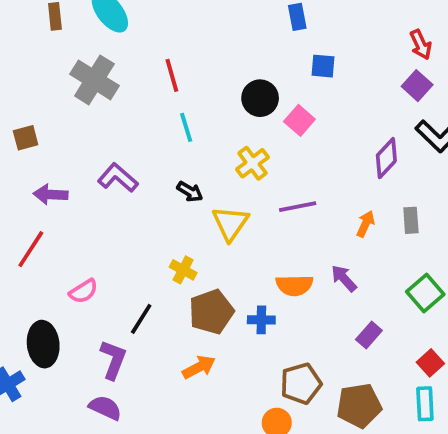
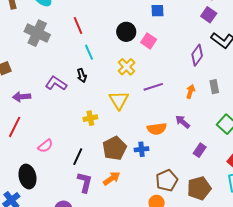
black arrow: (190, 192) -> (82, 75), moved, turned 48
yellow cross: (183, 270) -> (90, 118), moved, turned -32
purple L-shape: (113, 360) -> (85, 182), moved

